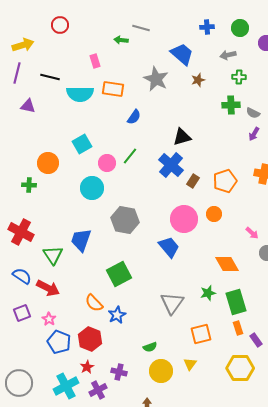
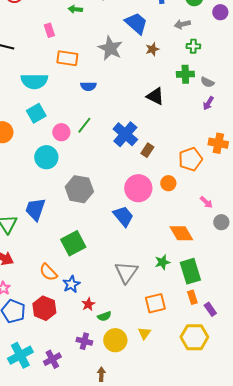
cyan semicircle: (80, 94) -> (34, 81), moved
blue semicircle: (134, 117) -> (88, 86), turned 56
black triangle: (182, 137) -> (155, 96), moved, turned 42
orange pentagon: (225, 181) -> (190, 159), moved
red star: (87, 367) -> (88, 304), moved
purple cross: (119, 372) -> (84, 341), moved

